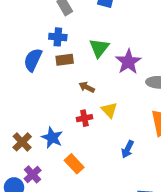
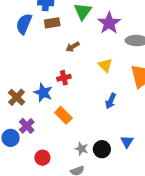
brown arrow: (87, 87) -> (73, 47), turned -56
yellow triangle: (109, 110) -> (105, 65), moved
red cross: (84, 118) -> (64, 78), moved

